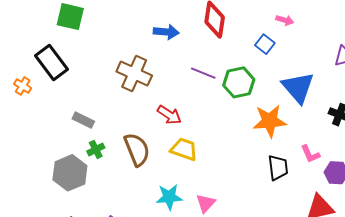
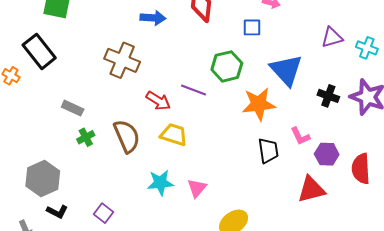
blue square: (265, 44) -> (252, 27), turned -36
purple line: (203, 73) -> (194, 90), moved
gray hexagon: (70, 173) -> (43, 179), moved

